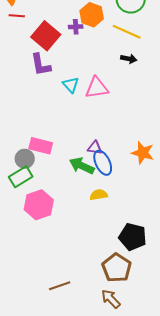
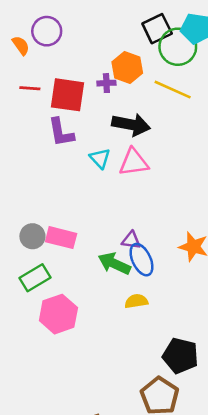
red line: (17, 16) -> (30, 88), moved
red square: (46, 36) -> (68, 95), turned -32
black arrow: (129, 59) -> (131, 125), moved, size x1.8
gray circle: (25, 159) -> (32, 236), moved

